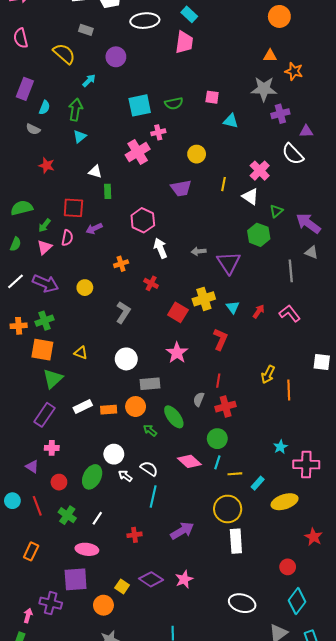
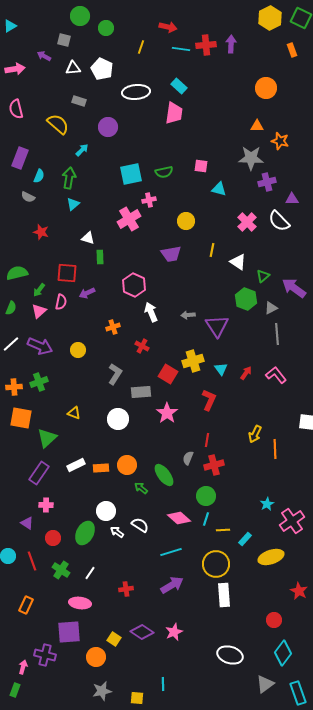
pink cross: (260, 171) -> (247, 222), moved
gray triangle: (311, 252) -> (271, 308), moved, turned -48
orange square: (42, 350) -> (21, 418), moved
gray rectangle: (150, 384) -> (141, 392), moved
pink cross: (306, 464) -> (292, 521), turned -35
cyan line: (153, 497) -> (171, 552), moved, turned 60

